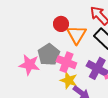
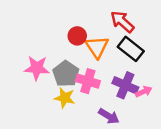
pink star: (29, 65) -> (37, 68), moved
yellow star: (69, 80) -> (65, 98), moved

